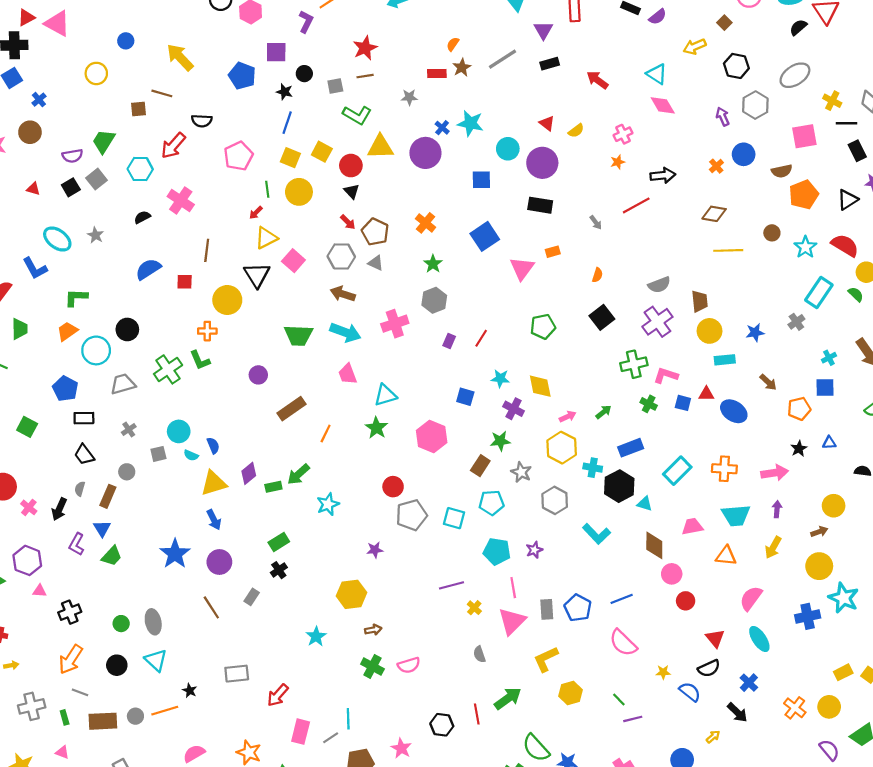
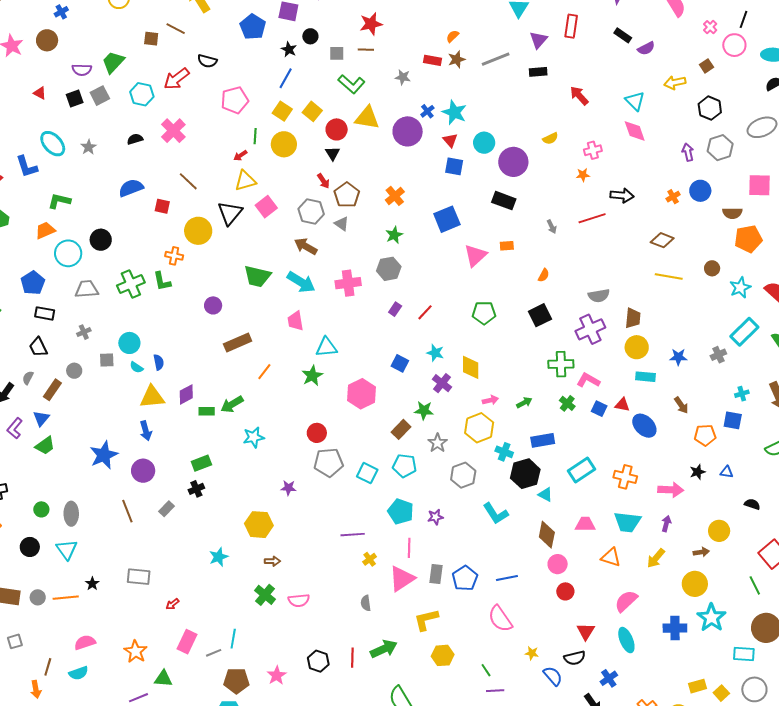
red triangle: (547, 123) -> (450, 140), moved
brown line: (207, 250) -> (188, 181), turned -65
red arrow: (278, 695) -> (173, 604), size x0.6

